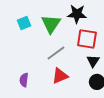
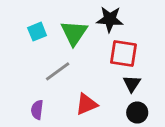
gray line: (56, 53) -> (58, 71), moved

